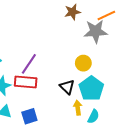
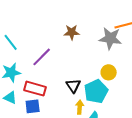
brown star: (72, 12) -> (72, 32), moved
yellow circle: (83, 63) -> (109, 72), moved
red rectangle: (26, 82) -> (35, 89), moved

